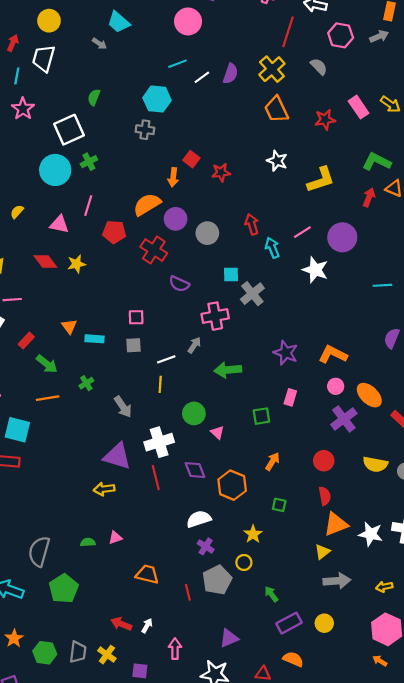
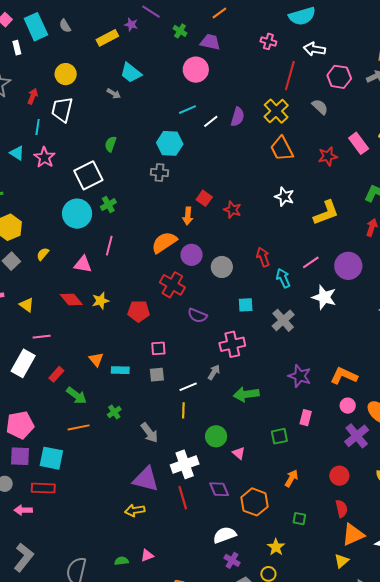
red star: (221, 172) -> (232, 210), turned 30
red pentagon: (114, 232) -> (139, 311), moved
gray cross: (252, 294) -> (283, 320), moved

